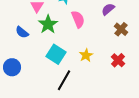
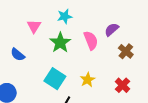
pink semicircle: (78, 19) -> (91, 40), moved
green star: (48, 24) -> (60, 43), moved

